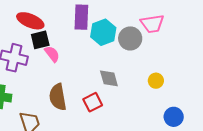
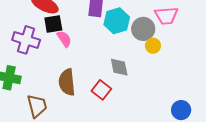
yellow circle: (156, 81) -> (153, 46), moved
red square: (93, 102) -> (101, 90), turned -30

